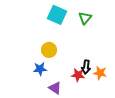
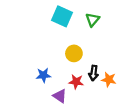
yellow circle: (49, 50) -> (74, 53), moved
red star: (78, 75) -> (76, 82), moved

